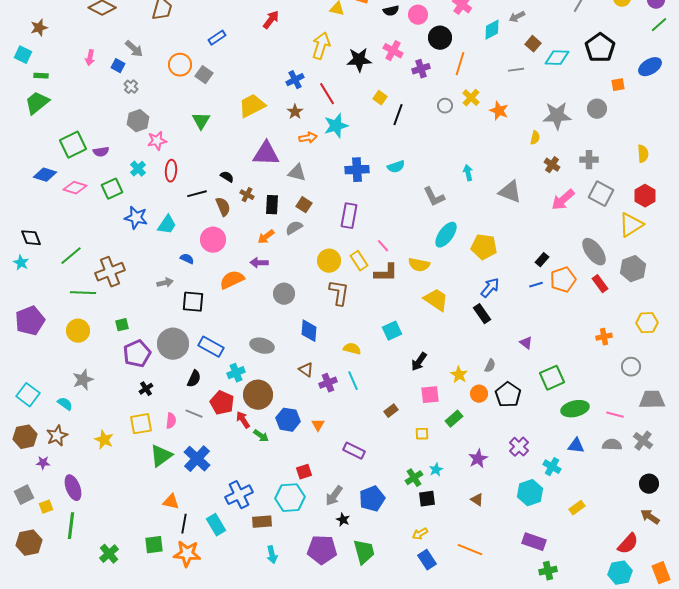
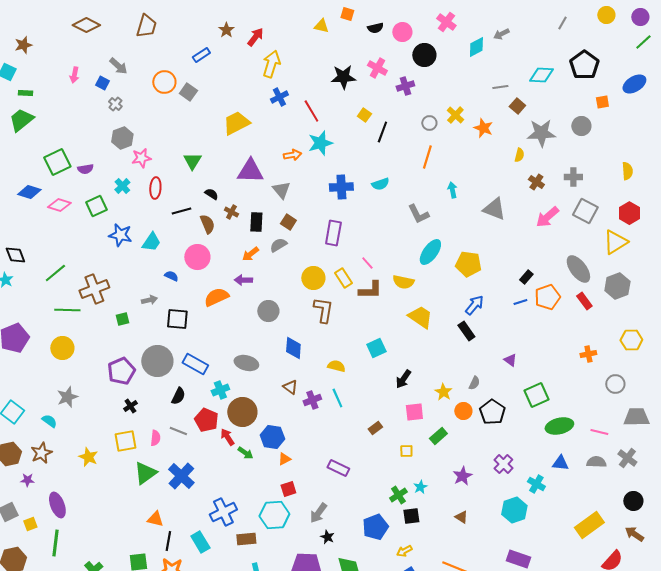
brown square: (533, 44) -> (517, 106), moved
yellow arrow: (321, 46) -> (271, 64), moved
orange line: (460, 64) -> (427, 157), moved
brown star: (295, 112) -> (226, 30), moved
green triangle: (201, 121) -> (192, 161), moved
gray triangle: (297, 173) -> (281, 190), turned 36
green square: (122, 325) -> (122, 319), moved
orange triangle: (318, 425) -> (284, 459), moved, turned 32
blue pentagon: (372, 499) -> (375, 527), moved
yellow rectangle: (577, 508) -> (589, 525), moved, size x1.8

